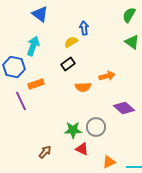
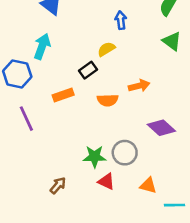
blue arrow: (84, 28) -> (121, 20), moved
yellow semicircle: (71, 42) -> (106, 49), moved
orange rectangle: (36, 84) -> (63, 95), moved
orange triangle: (109, 162) -> (148, 185), moved, turned 40

